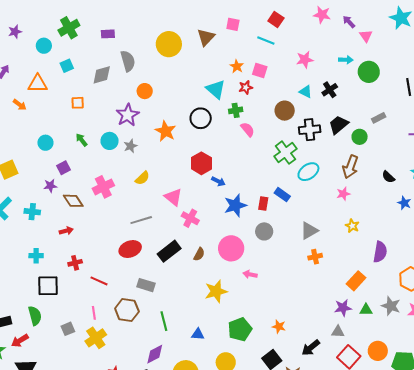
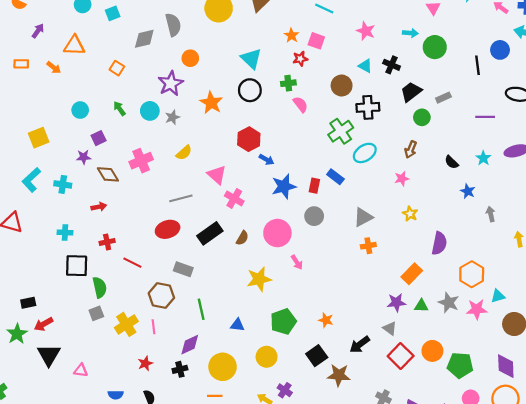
pink star: (305, 60) -> (366, 31), turned 30
cyan square: (67, 66) -> (113, 13), moved
cyan triangle: (216, 89) -> (251, 59), moved
black cross: (330, 90) -> (392, 65), turned -35
orange square: (78, 103) -> (117, 68), turned 32
black trapezoid: (339, 125) -> (411, 92), moved
brown arrow: (350, 167) -> (411, 150), size x0.7
pink arrow: (250, 274) -> (297, 262), turned -136
pink line: (94, 313) -> (153, 327), moved
green semicircle: (35, 316) -> (100, 287), moved
gray triangle: (338, 332) -> (390, 328), turned 32

